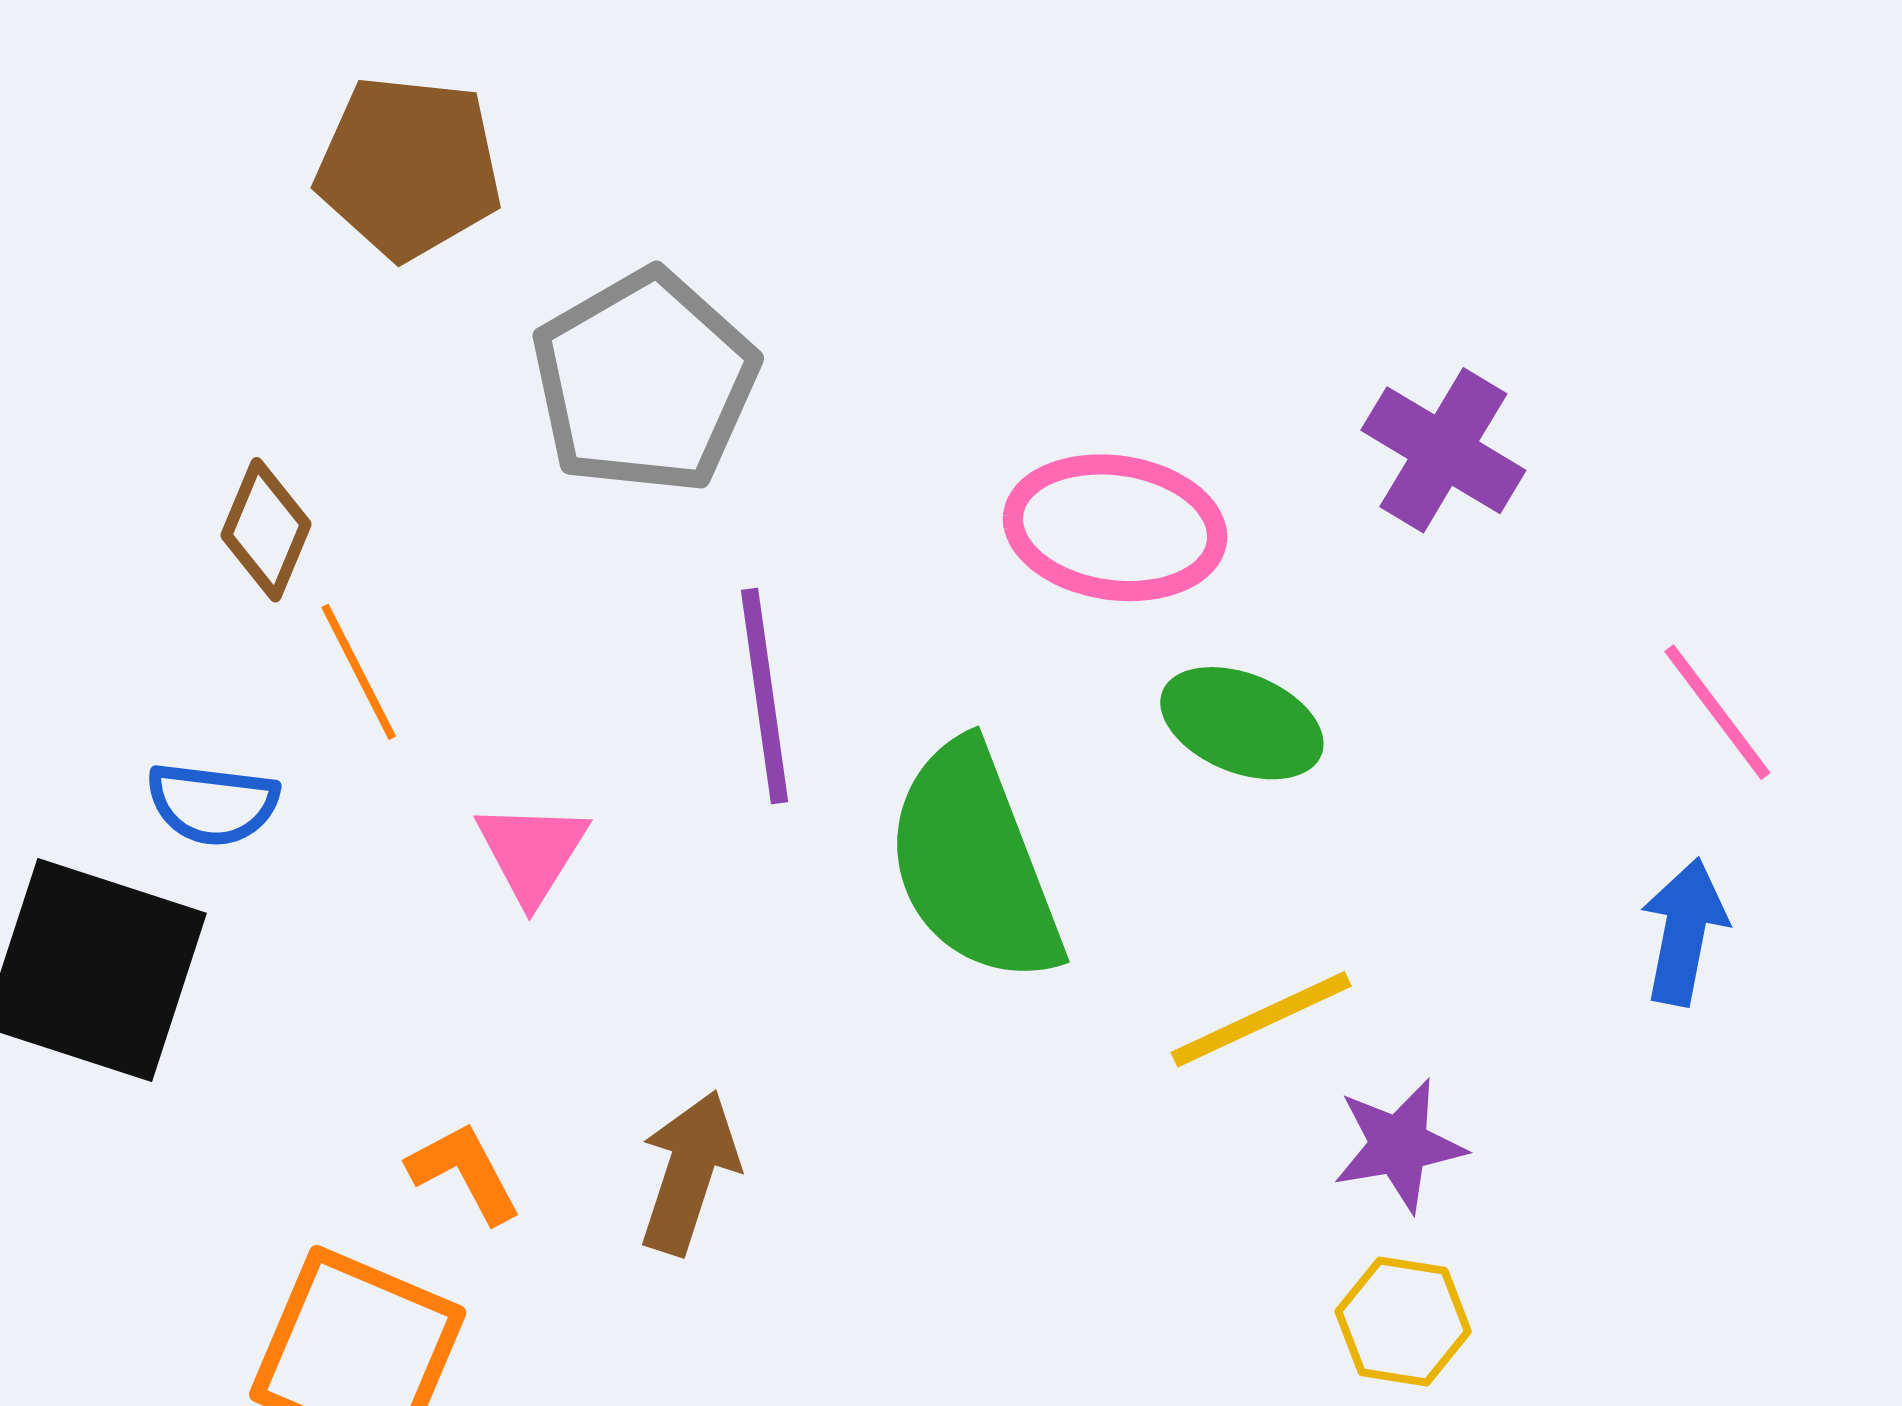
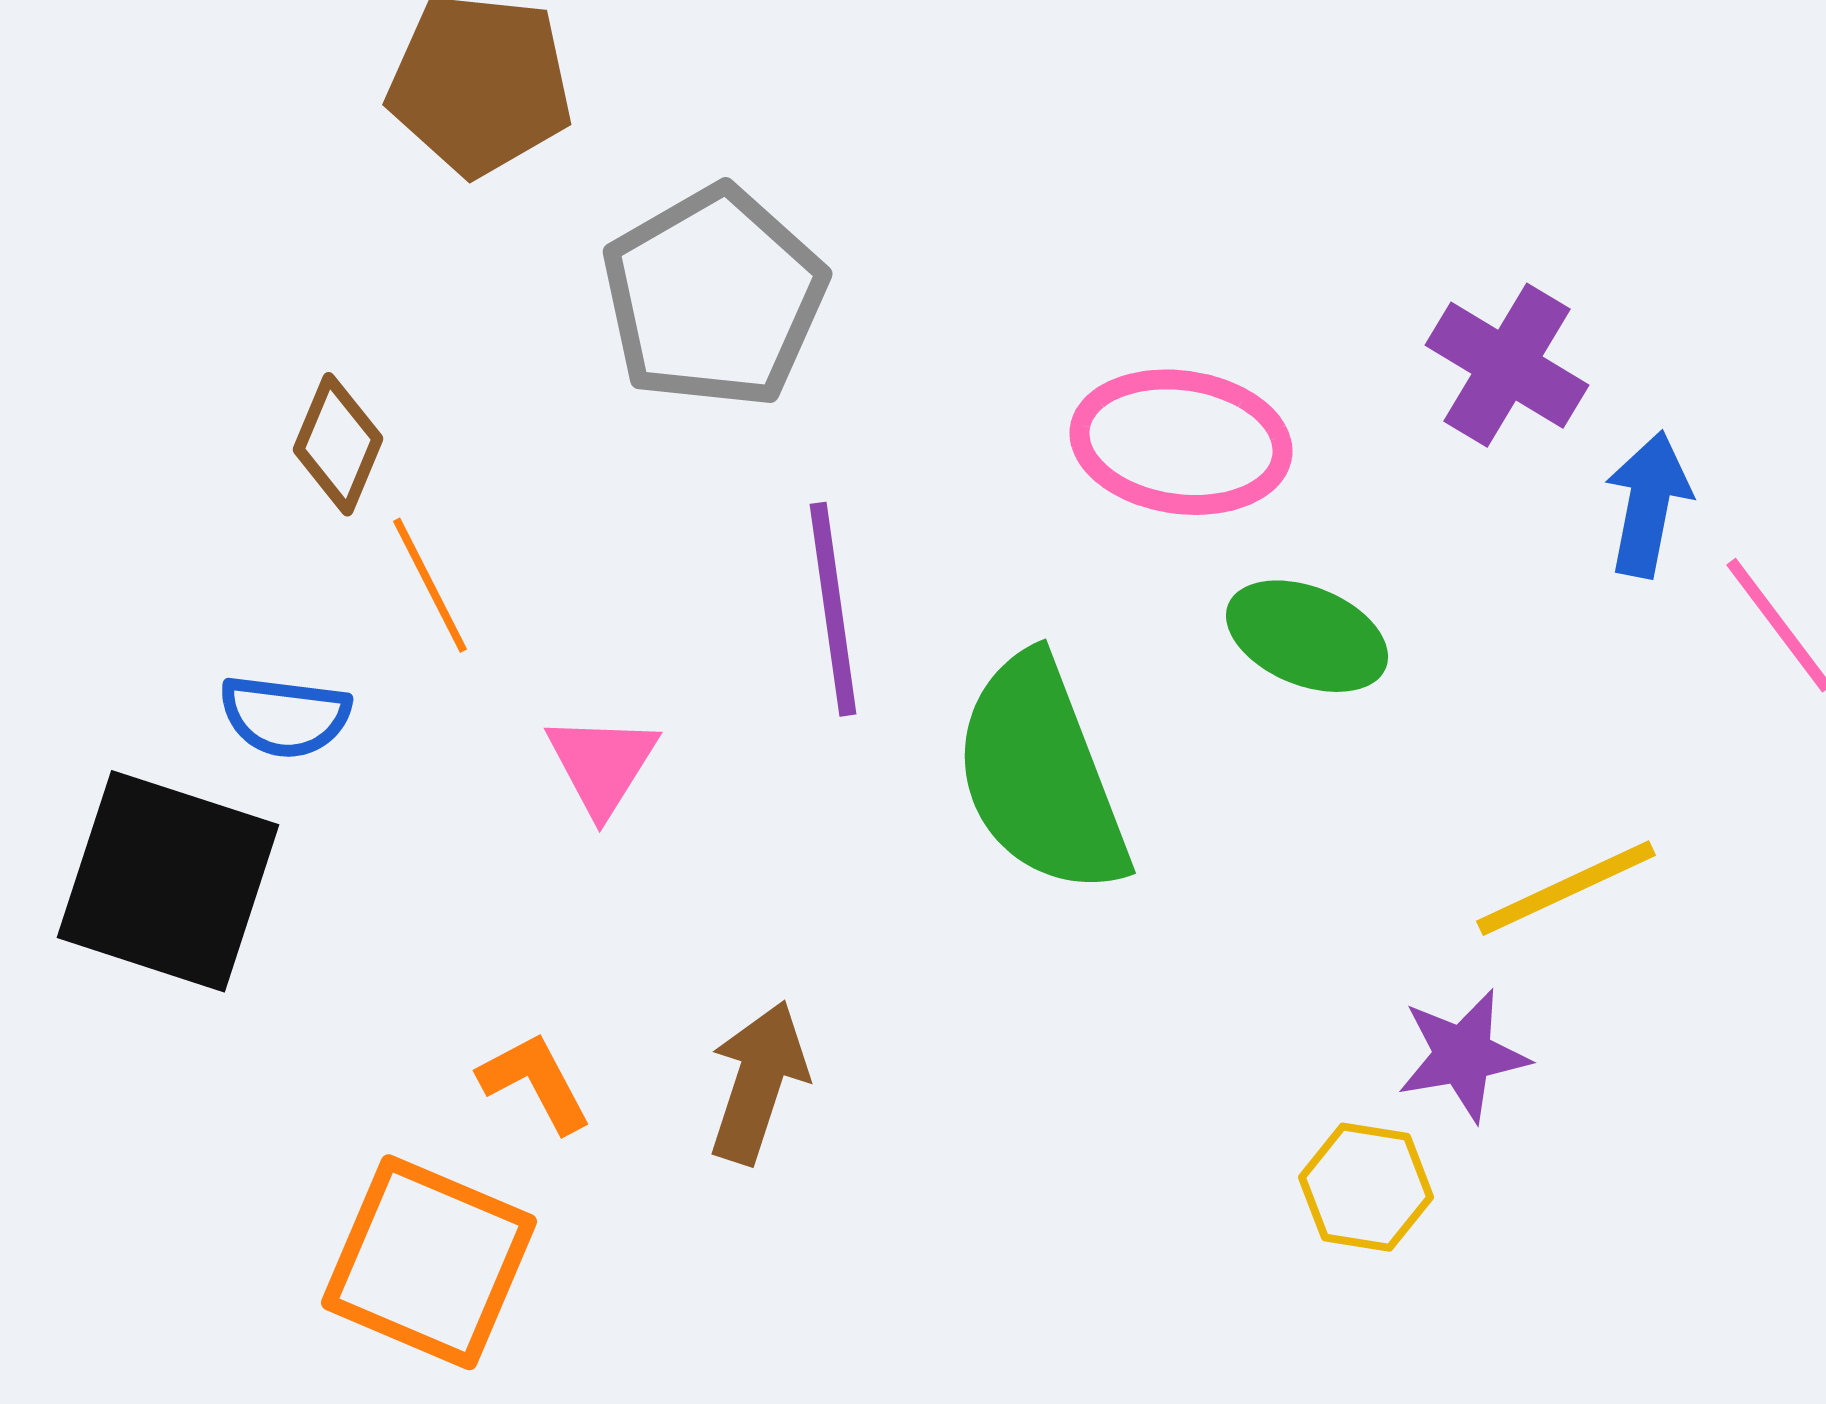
blue arrow: (1684, 932) -> (1648, 504), moved
yellow line: (1261, 1019) -> (1566, 888), moved
yellow hexagon: (1403, 1321) -> (1366, 1187), moved

